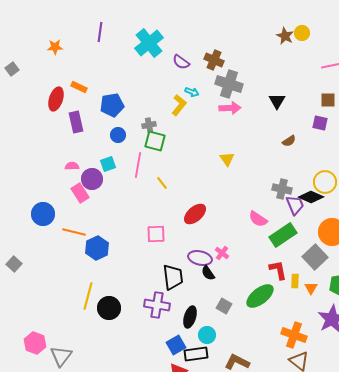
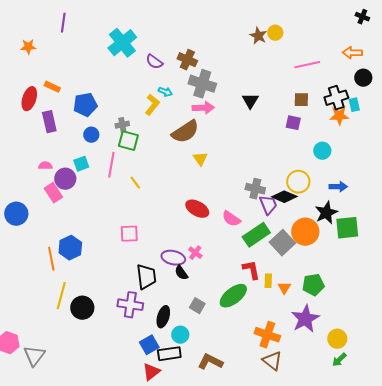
purple line: (100, 32) -> (63, 23), moved
brown semicircle: (289, 141) -> (185, 132), moved, size x2.0
red ellipse: (195, 214) -> (197, 209), moved, turned 70
orange line: (74, 232) -> (51, 259), moved, turned 65
gray square: (315, 257) -> (282, 243), moved

